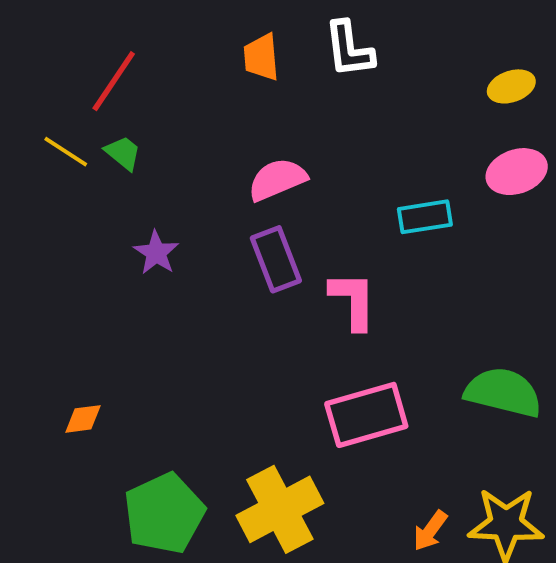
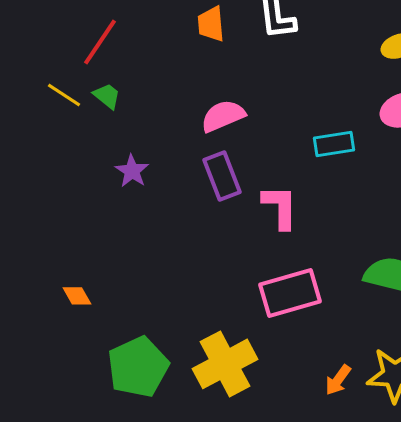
orange diamond: (83, 419) -> (77, 296), turned 68

